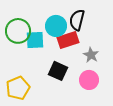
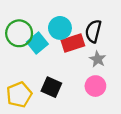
black semicircle: (77, 20) -> (93, 31), moved
cyan square: (35, 40) -> (37, 43), turned -36
black square: (58, 71) -> (51, 87), moved

